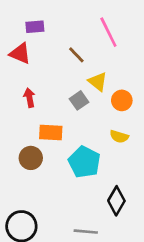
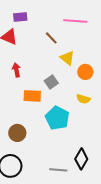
pink line: (108, 32) -> (75, 21), turned -60
gray square: (79, 100) -> (51, 82), moved
brown circle: (31, 158) -> (17, 133), moved
black diamond: (116, 201) -> (81, 159), moved

